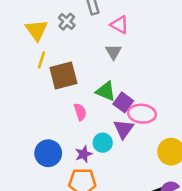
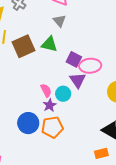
green triangle: (106, 91) -> (49, 44), moved
pink semicircle: (80, 112) -> (46, 90), moved
blue circle: (48, 153) -> (28, 123), moved

